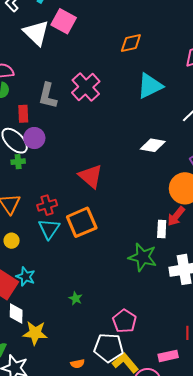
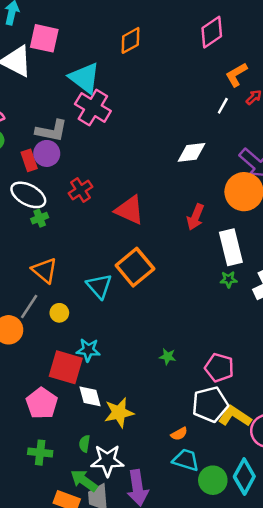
cyan triangle: (150, 86) -> (85, 78), moved, turned -40
gray L-shape: (48, 96) -> (51, 131), turned -76
purple circle: (34, 138) -> (47, 153), moved
red cross: (47, 205) -> (81, 190), moved
red arrow: (176, 216) -> (195, 217), moved
white rectangle: (162, 229) -> (231, 247), size x1.6
green star: (143, 257) -> (229, 279), moved, size x0.5
green star: (76, 298) -> (168, 357), moved

